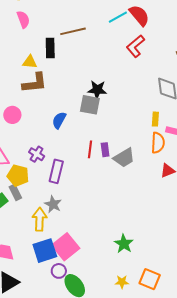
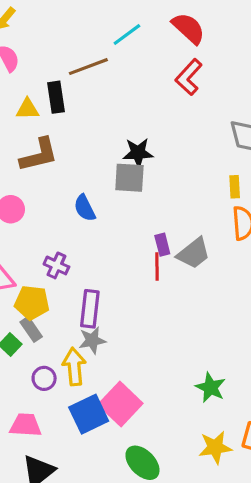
cyan line: (118, 17) -> (127, 35), moved
yellow triangle: (30, 62) -> (27, 109), moved
blue semicircle: (59, 120) -> (85, 208), turned -48
red line: (90, 149) -> (157, 267), moved
purple rectangle: (56, 171) -> (90, 309), moved
gray star: (53, 204) -> (92, 340), turned -30
purple circle: (59, 271) -> (44, 378), moved
yellow star: (122, 282) -> (215, 447), size x1.5

